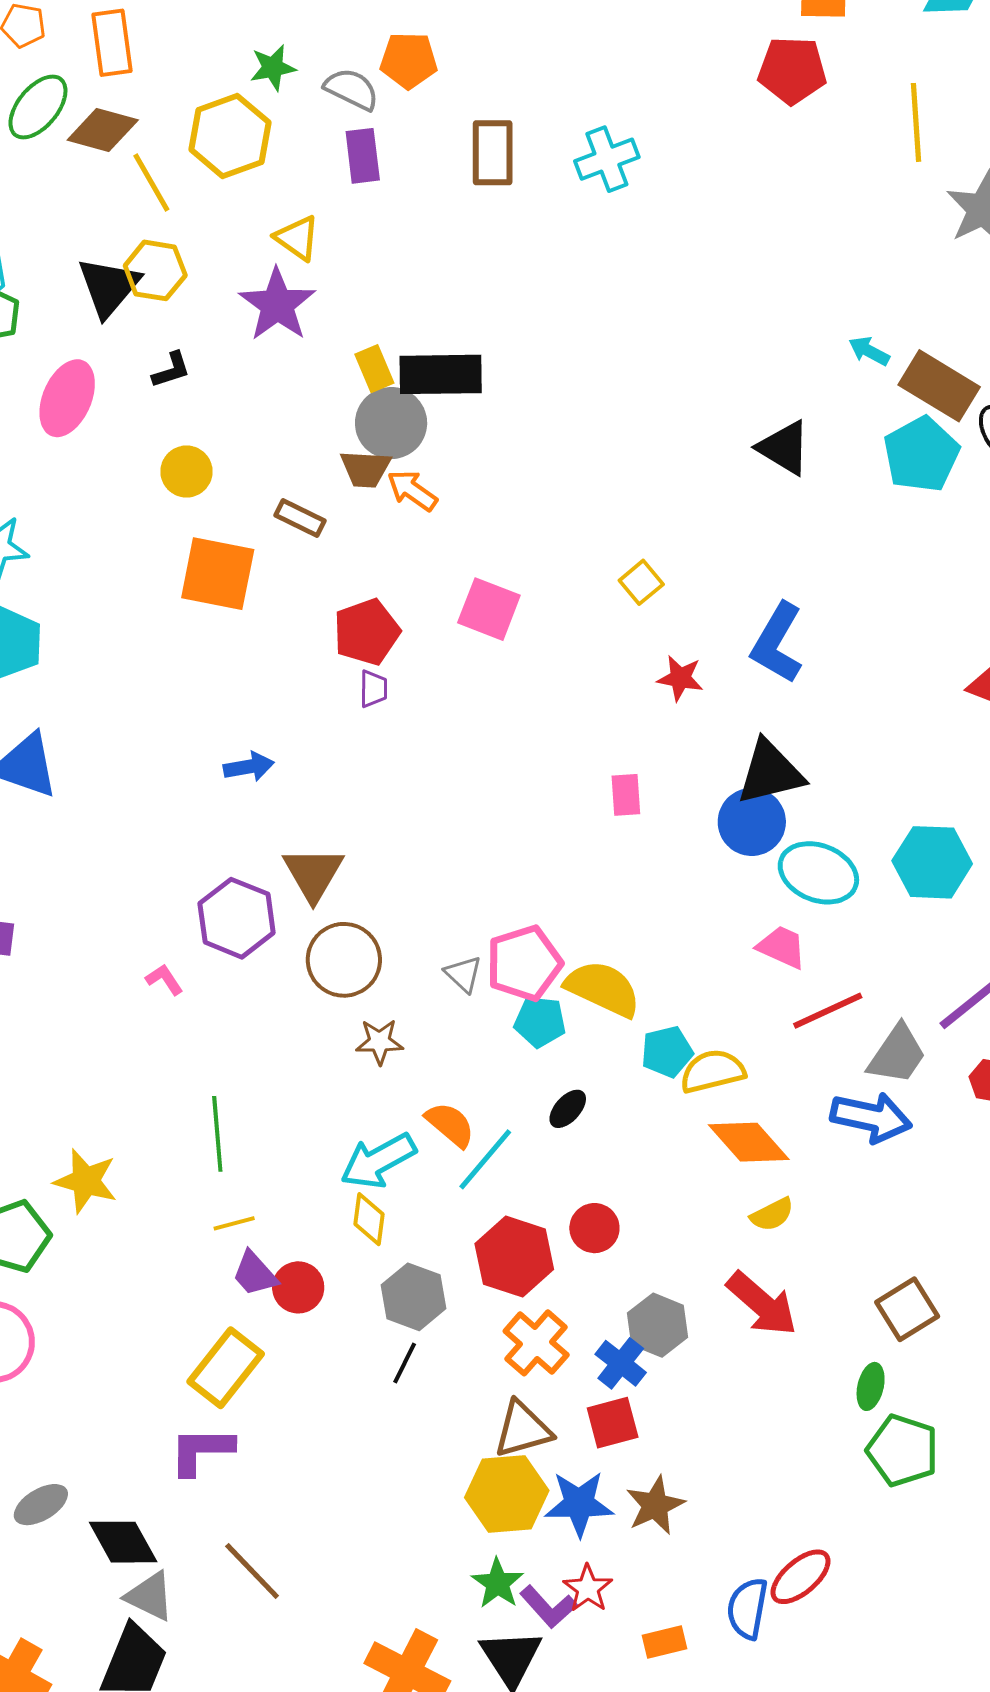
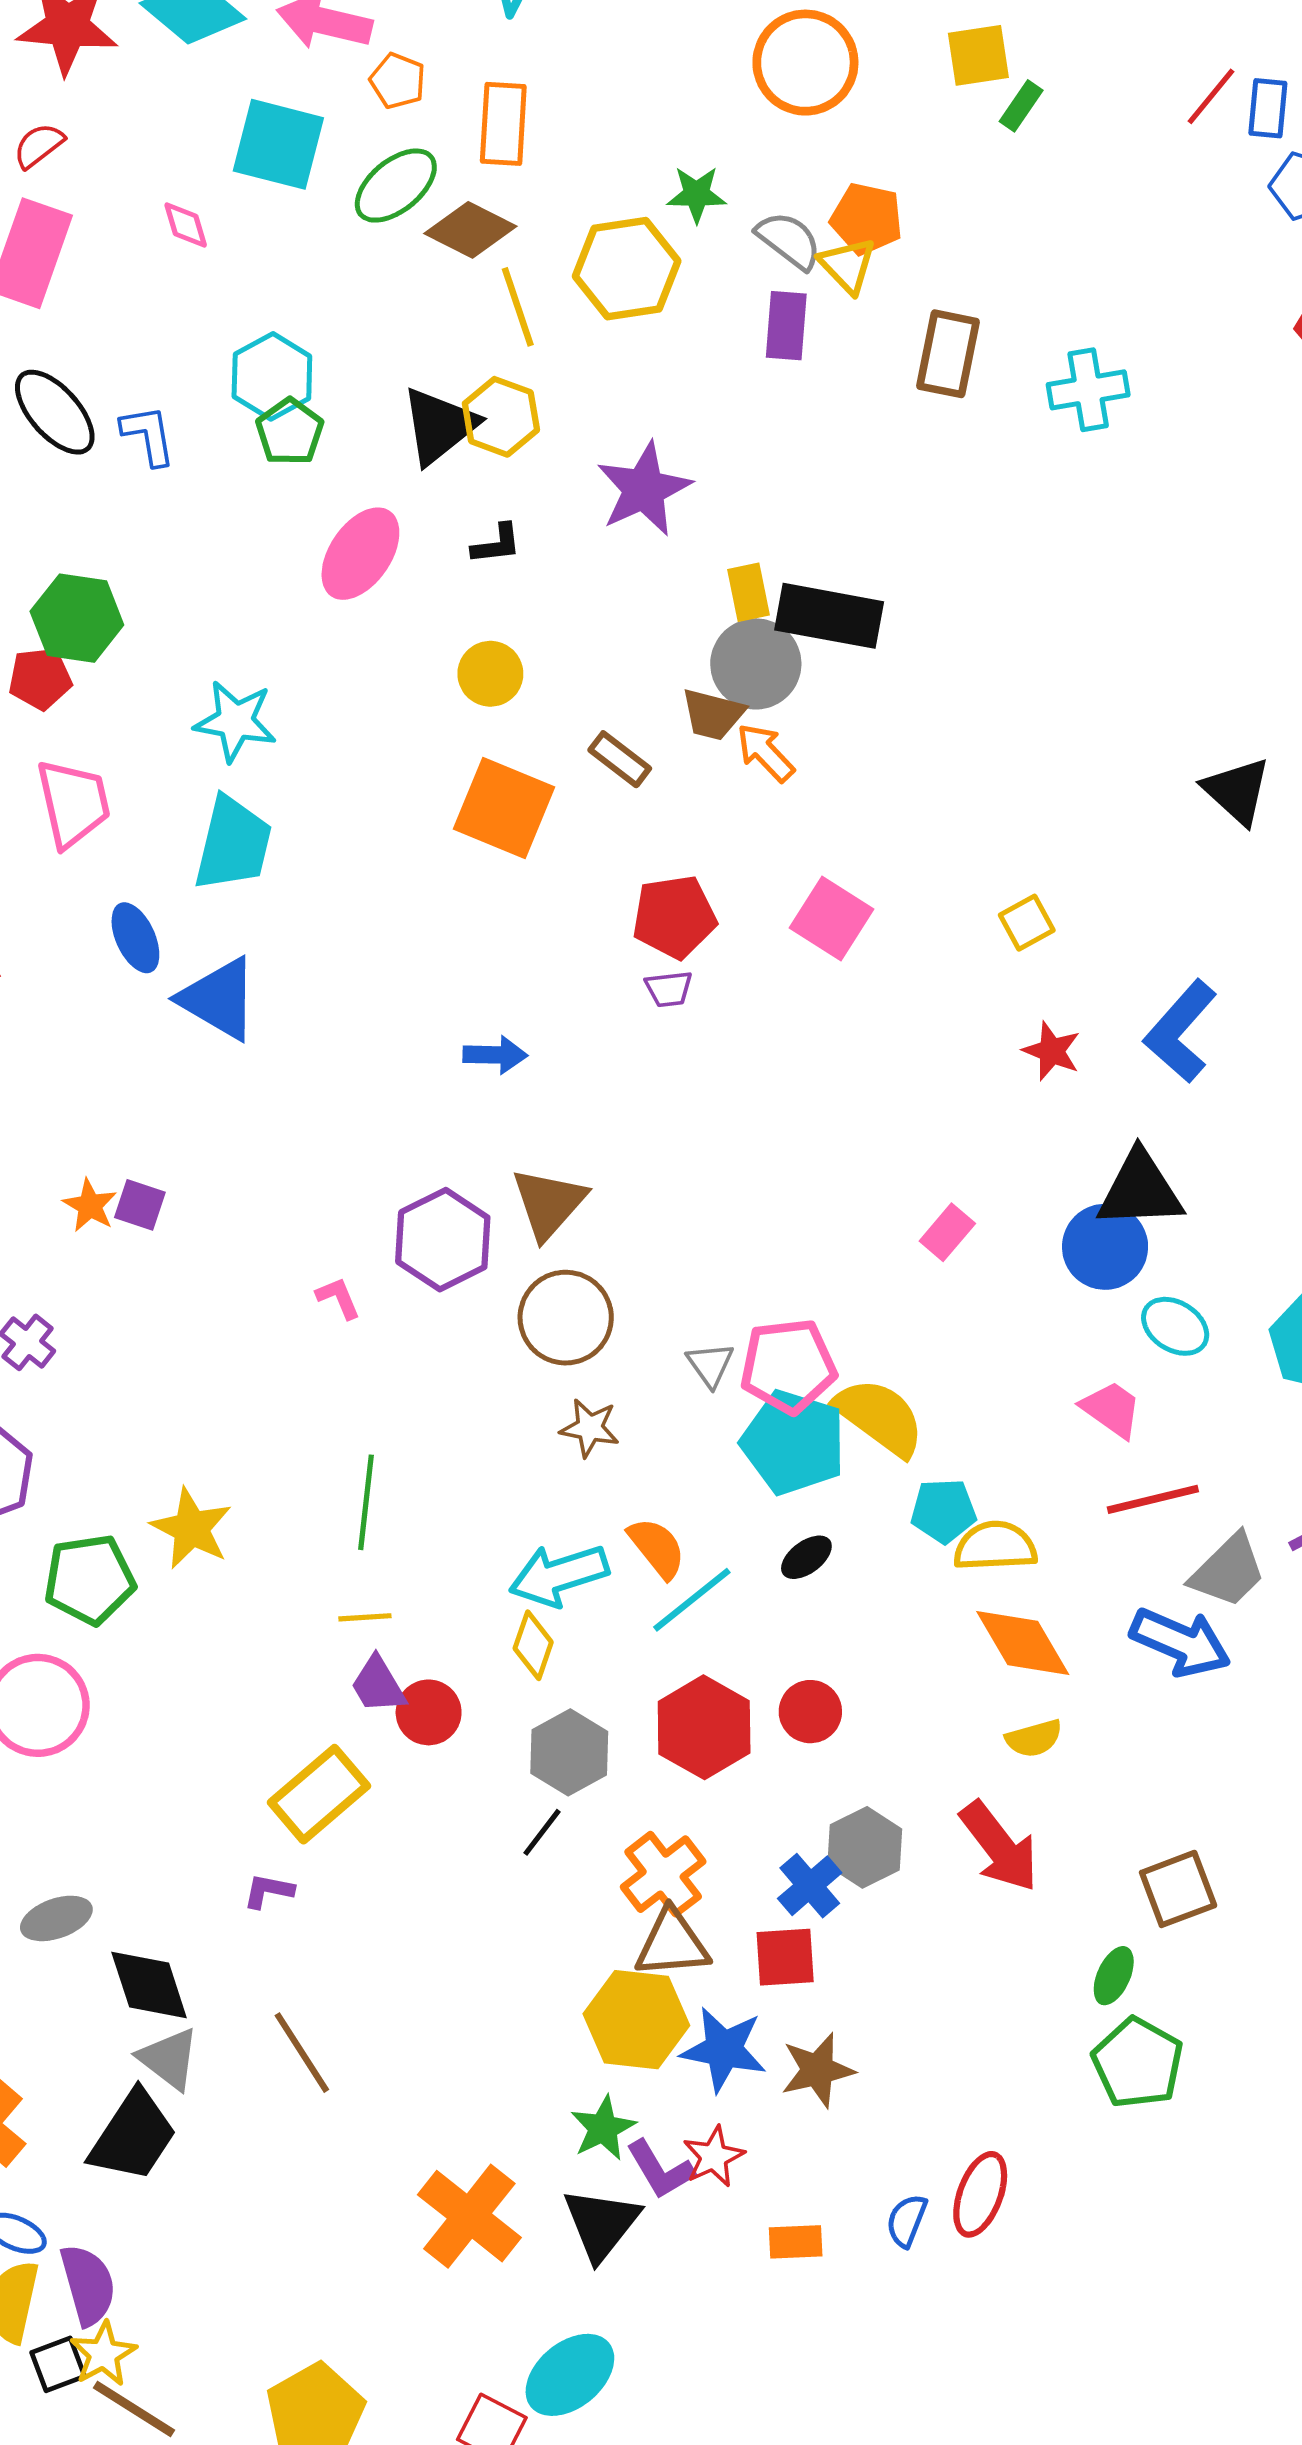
yellow triangle: (297, 238) -> (847, 265), moved
purple trapezoid: (373, 689) -> (669, 989), turned 72
pink rectangle: (626, 795) -> (947, 1232), moved, turned 33
cyan ellipse: (818, 873) -> (1175, 1326), size x0.7
cyan pentagon: (540, 1022) -> (793, 1442), size x1.6
orange cross: (536, 1343) -> (663, 1874), moved
purple L-shape: (201, 1451) -> (268, 1891), size x0.6
red ellipse: (801, 1577) -> (980, 2194), turned -40
blue semicircle: (747, 1608) -> (907, 2221), size x0.7

